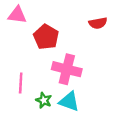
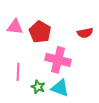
pink triangle: (17, 15) -> (15, 27), moved
red semicircle: (98, 23) -> (85, 33), moved

